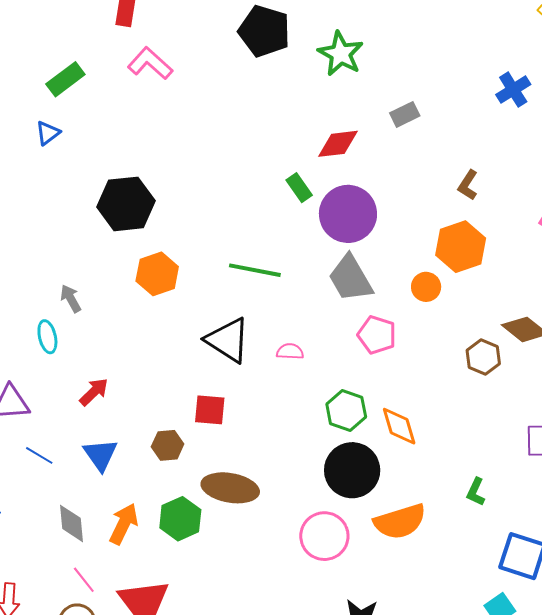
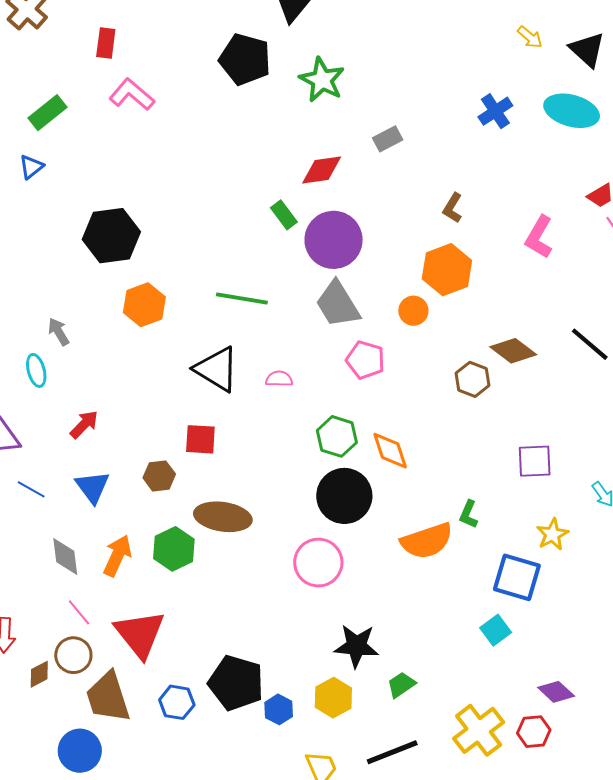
orange semicircle: (400, 521) -> (427, 541), moved

